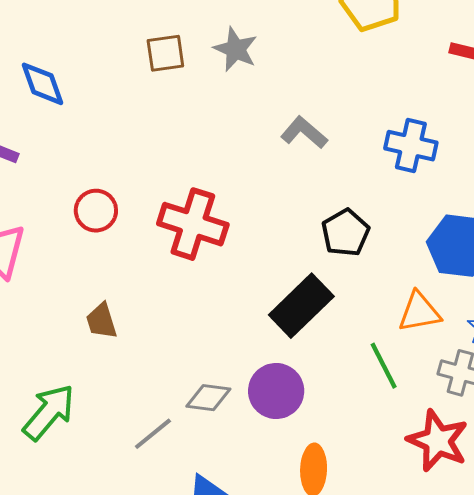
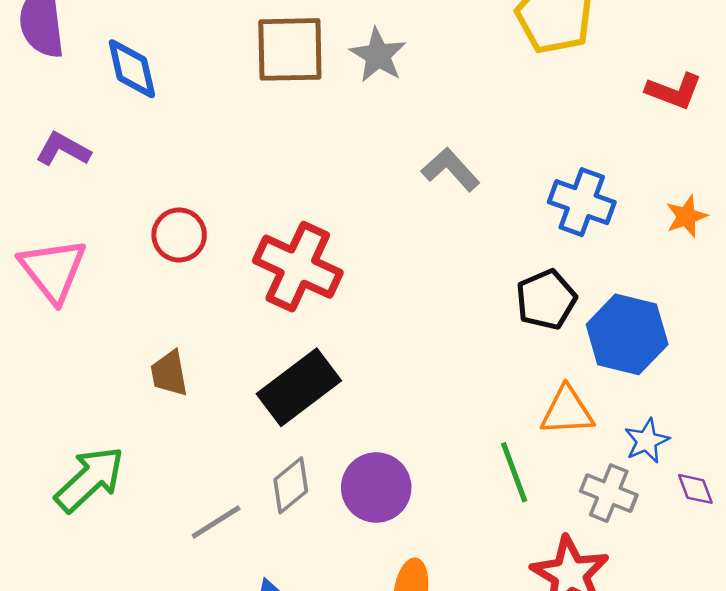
brown square: (165, 53) -> (290, 49), size x1.5
black pentagon: (345, 233) -> (546, 300), moved
black rectangle: (301, 306) -> (299, 387), moved
gray diamond: (208, 398) -> (291, 485), turned -54

